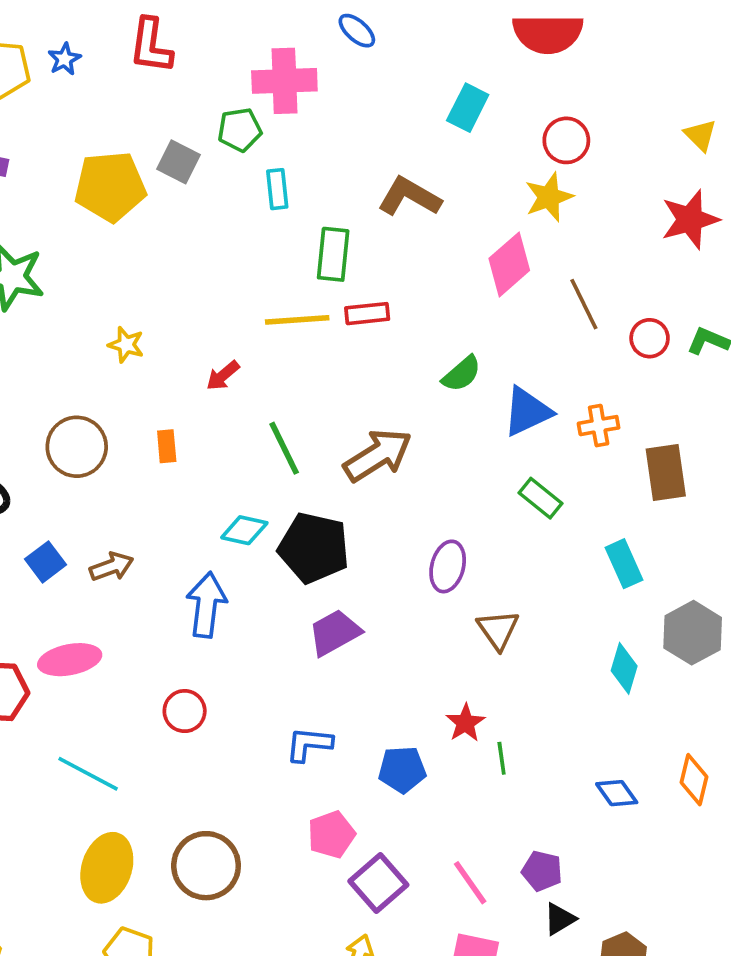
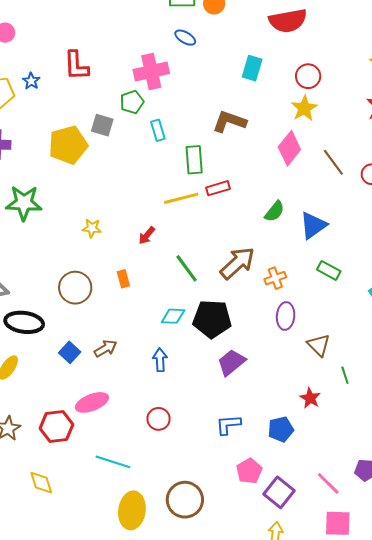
orange cross: (599, 426) -> (275, 278), moved
blue arrow: (206, 605) -> (160, 360), size x0.7
green line: (502, 758) -> (345, 375), moved

